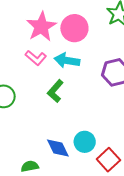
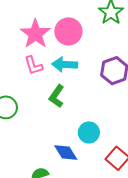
pink L-shape: (36, 58) -> (33, 65), turned 40
cyan circle: (85, 142) -> (89, 132), moved

